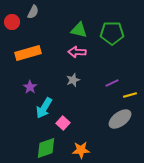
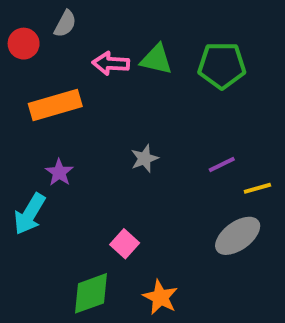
pink arrow: (77, 52) -> (111, 63), moved
cyan arrow: (44, 108) -> (30, 214), moved
orange star: (81, 150) -> (160, 297), turned 30

